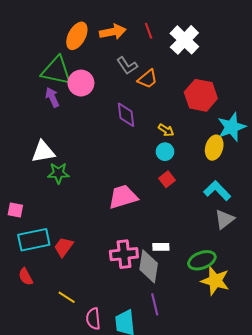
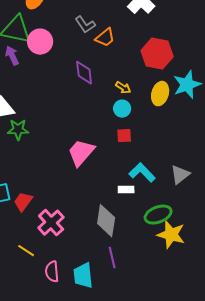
yellow ellipse: (214, 148) -> (160, 94), moved
red square: (167, 179) -> (124, 136), turned 35
cyan L-shape: (217, 191) -> (142, 173), moved
pink trapezoid: (123, 197) -> (81, 153), turned -32
white rectangle: (161, 247) -> (126, 190), moved
pink cross: (124, 254) -> (51, 223), moved, turned -36

